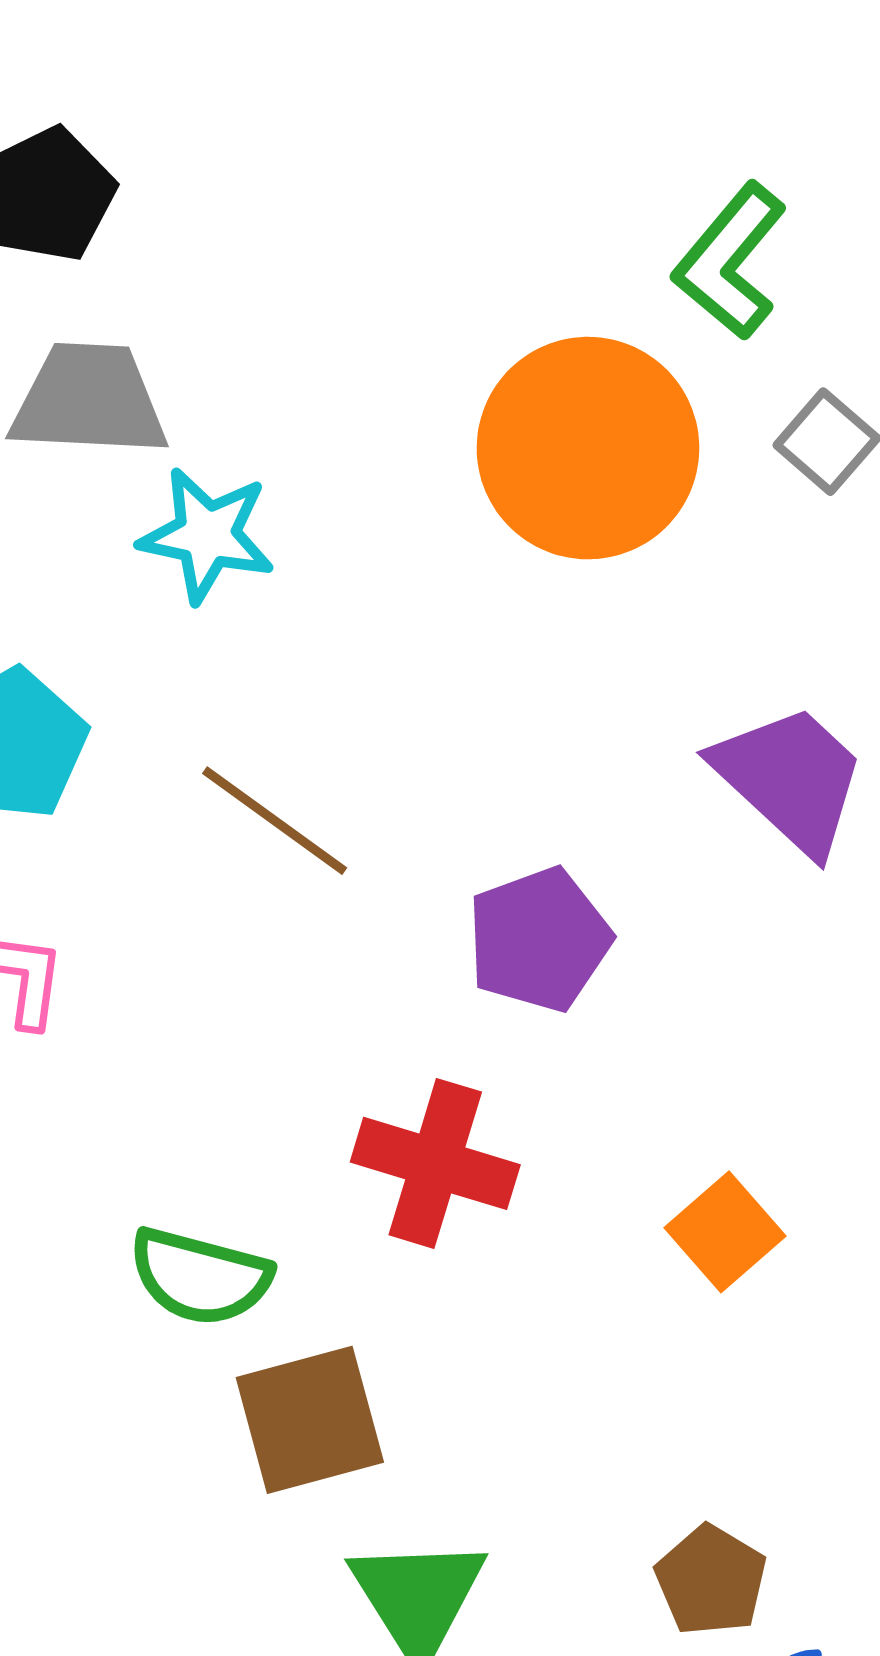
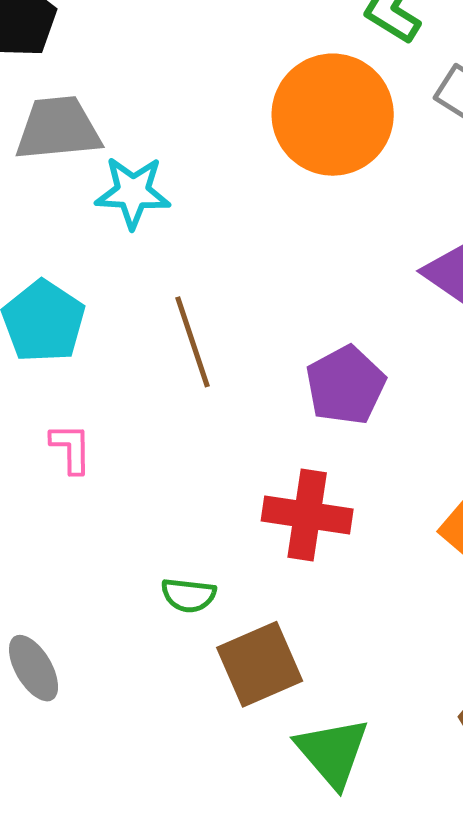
brown line: (275, 821) -> (192, 342), turned 44
green semicircle: (200, 1277) -> (189, 595), size x0.7

